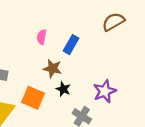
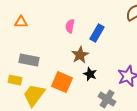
brown star: (52, 68) -> (80, 55), turned 30

